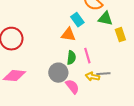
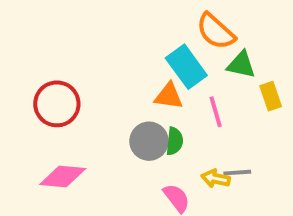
cyan rectangle: (77, 20) -> (186, 67), size x1.5
pink line: (87, 56) -> (216, 112), moved
gray circle: (58, 73) -> (149, 141), moved

